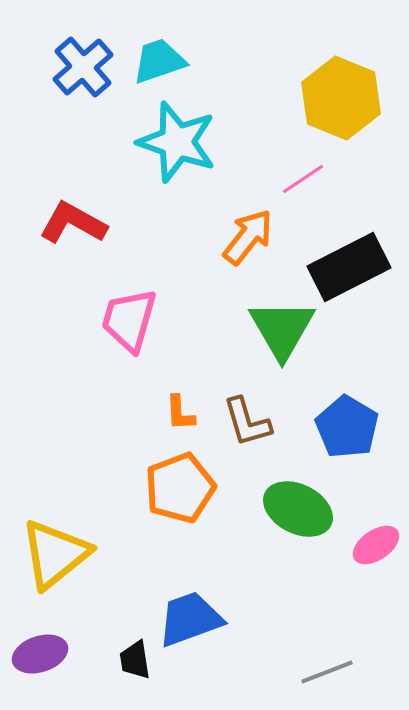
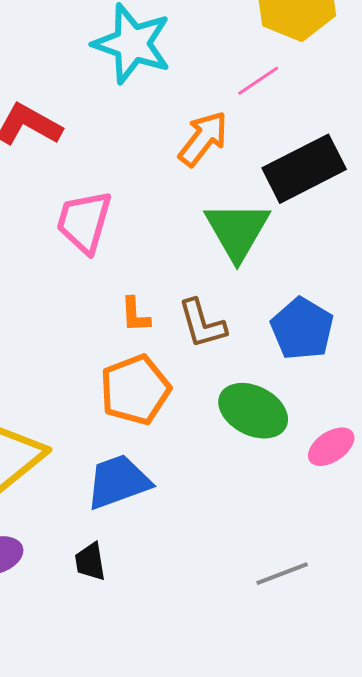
blue trapezoid: (190, 619) -> (118, 482), moved

